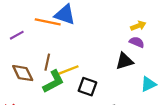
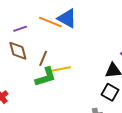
brown diamond: (23, 73) -> (18, 51), moved
black square: (87, 87) -> (110, 92), moved

